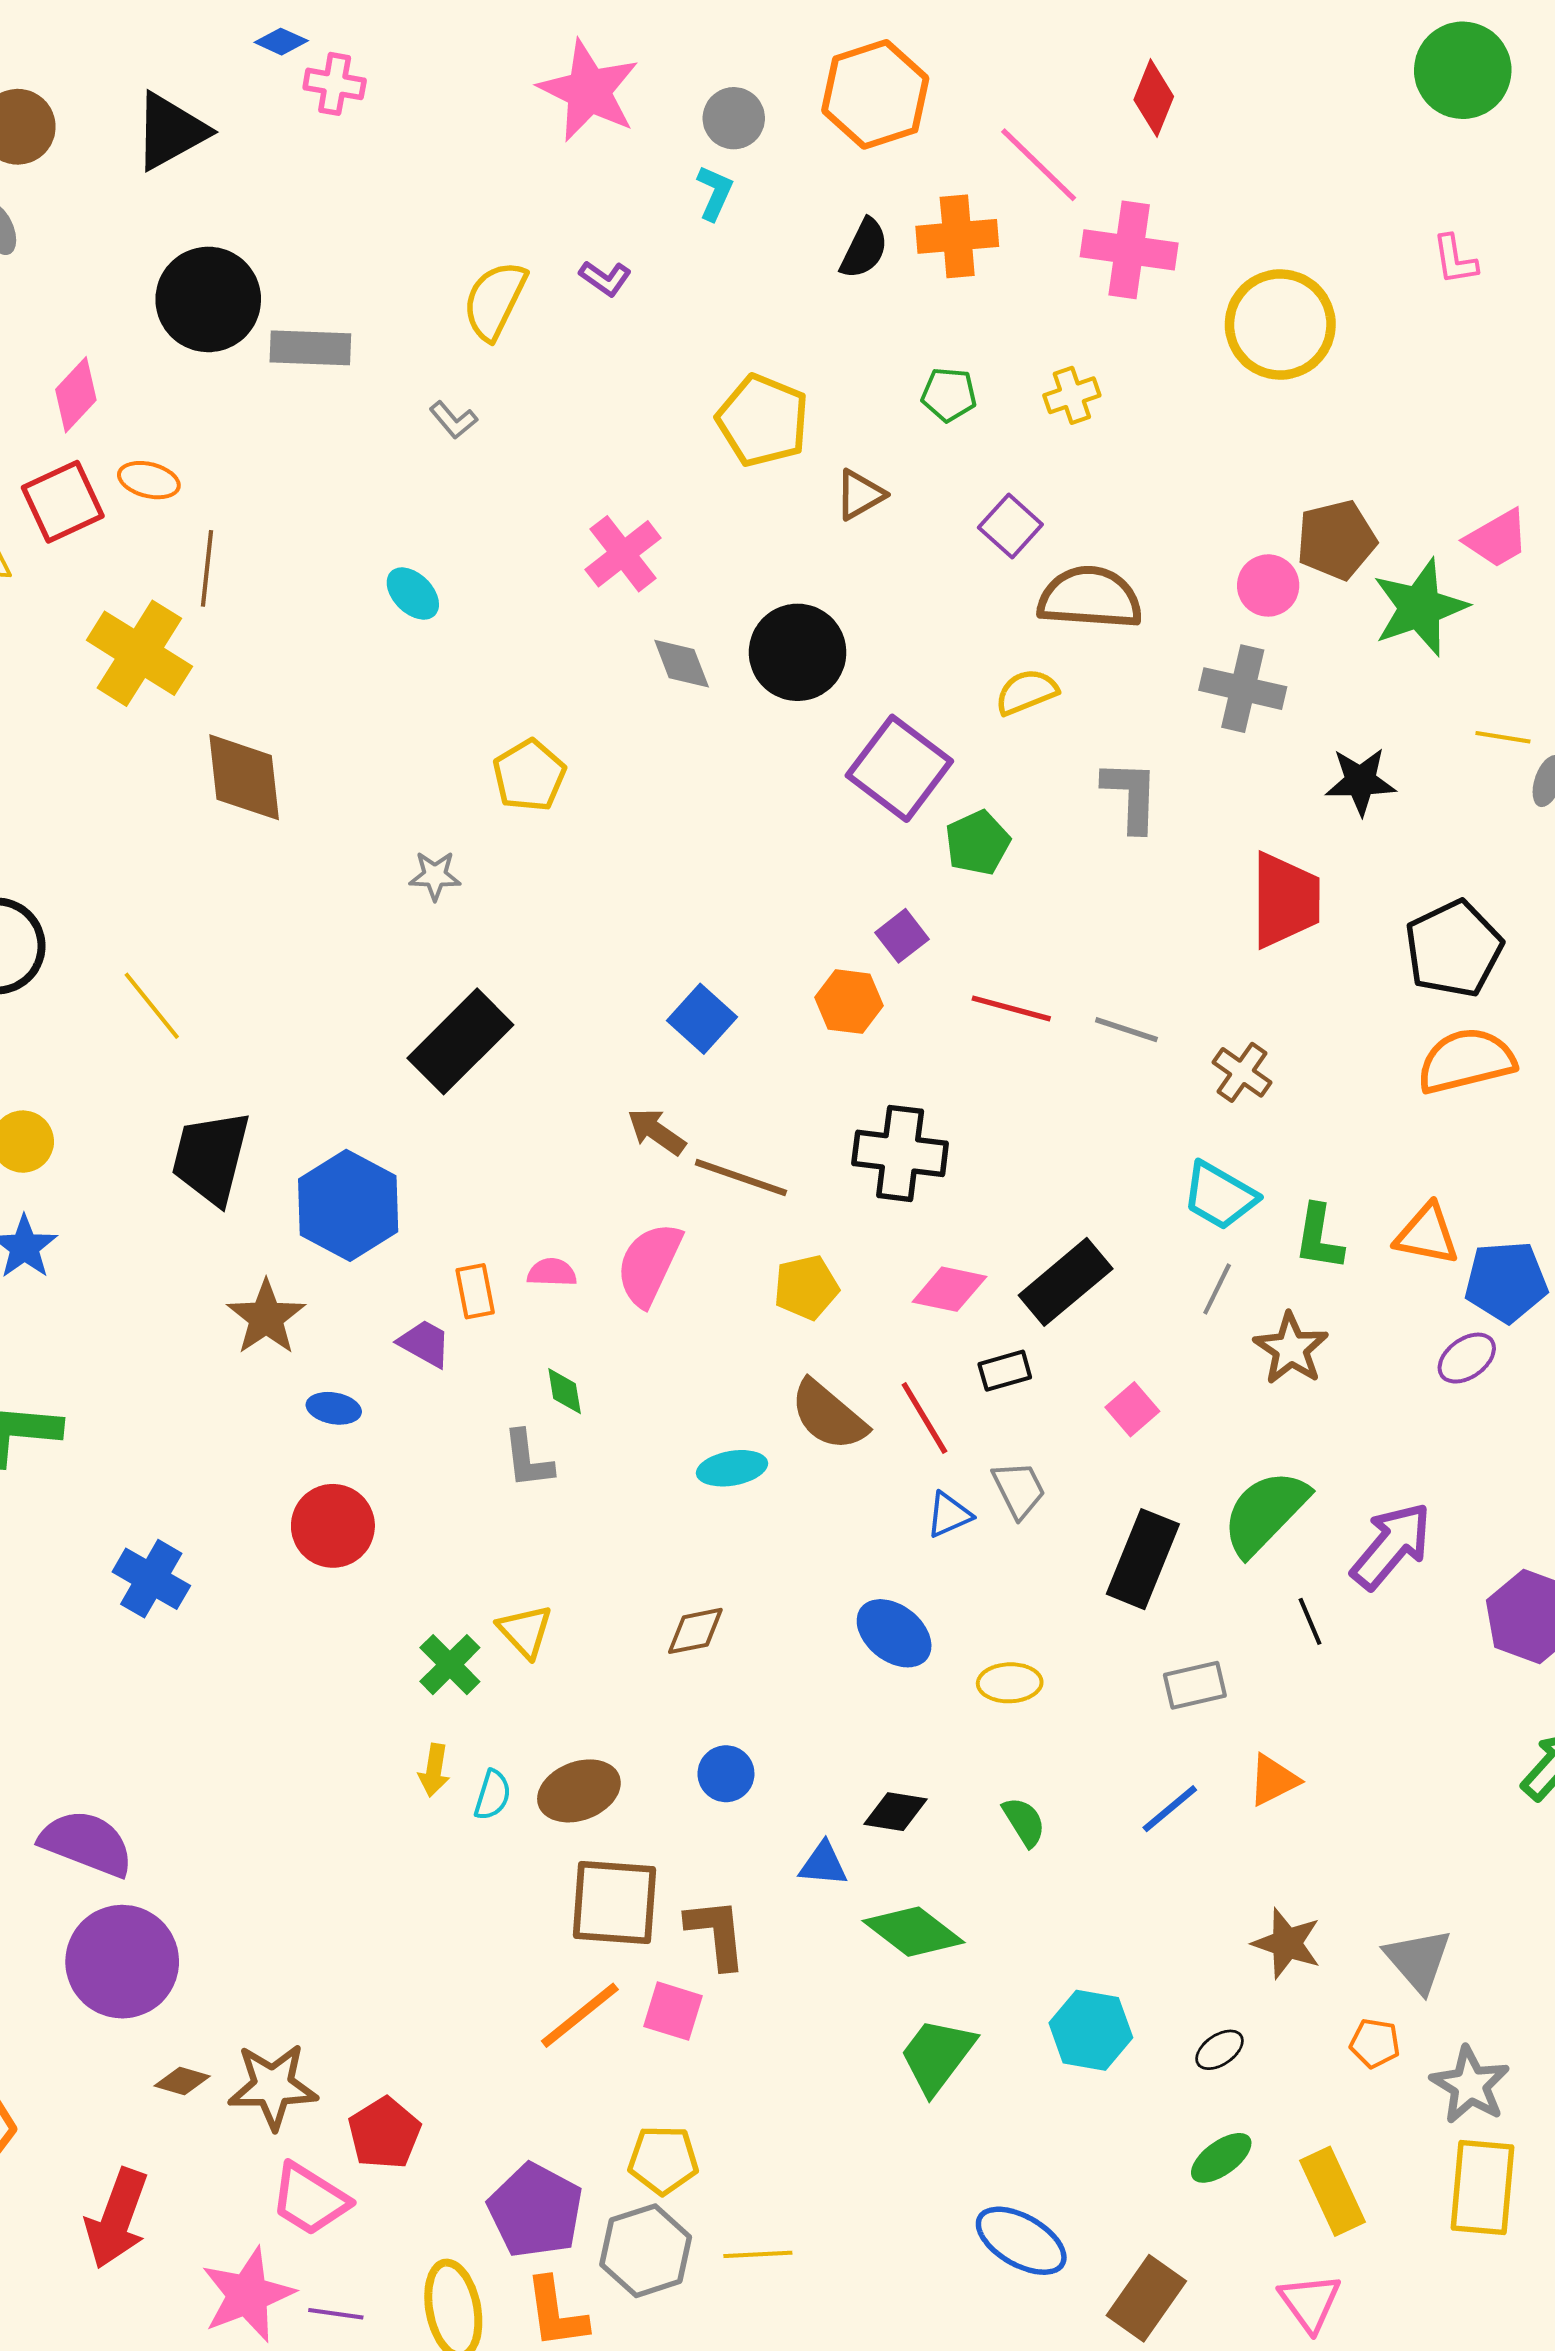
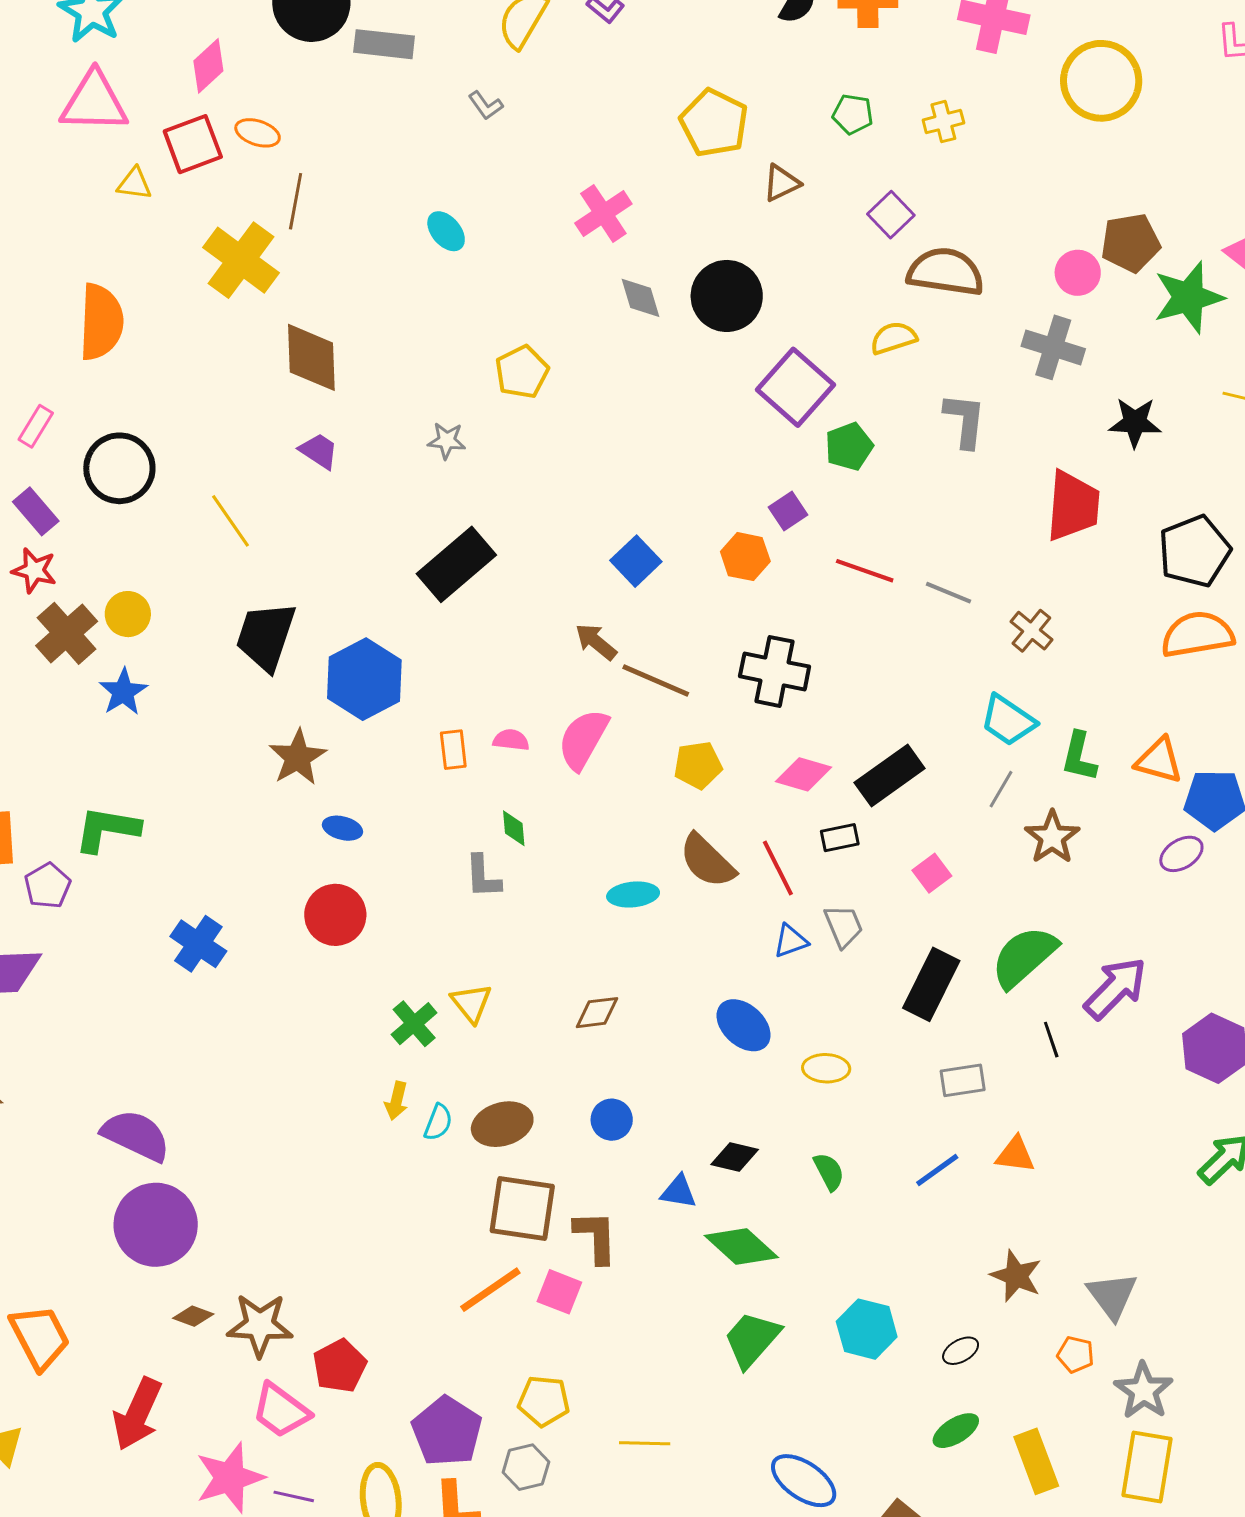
purple trapezoid: (425, 1343) -> (319, 451), moved
orange triangle: (1273, 1780) -> (1015, 1155), turned 30
gray hexagon: (646, 2251) -> (526, 1467), size x0.7
yellow line: (758, 2254) -> (645, 1443), moved

